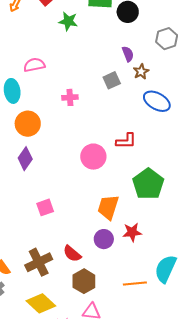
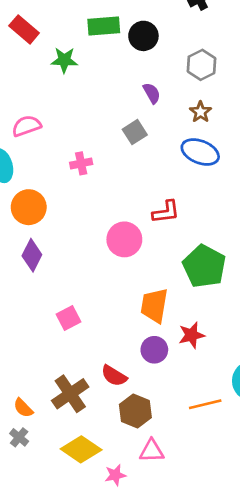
brown star: (141, 72) -> (200, 112), moved

